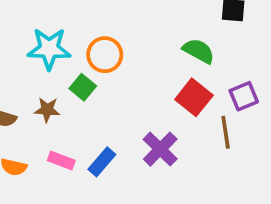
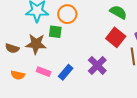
green square: (83, 87) -> (55, 32), turned -32
brown star: (47, 110) -> (36, 44), size x1.5

